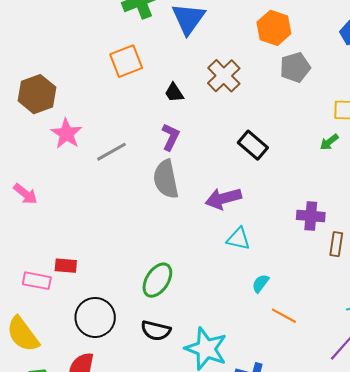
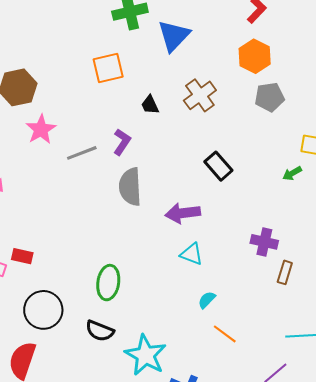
purple L-shape: (170, 137) -> (122, 142), moved
green ellipse: (157, 280) -> (108, 283), turned -32

